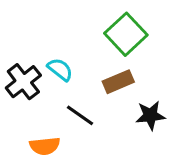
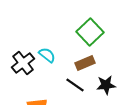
black line: (80, 115) -> (75, 85), moved

